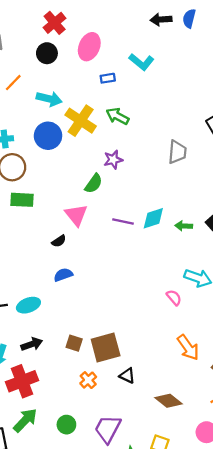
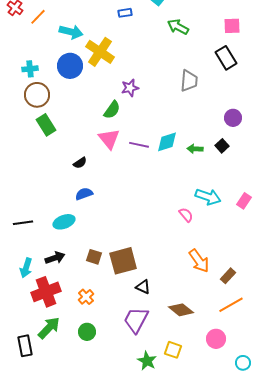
green arrow: (118, 116) -> (178, 27), moved
green rectangle: (22, 200) -> (46, 125), turned 55
pink triangle: (76, 215) -> (109, 139), moved
cyan ellipse: (28, 305) -> (64, 222), moved
orange cross: (88, 380) -> (86, 297), moved
purple trapezoid: (108, 429) -> (136, 320), moved

